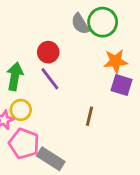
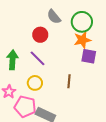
green circle: (103, 22) -> (82, 22), moved
red circle: (48, 52) -> (40, 35), moved
yellow circle: (21, 110) -> (35, 83), moved

